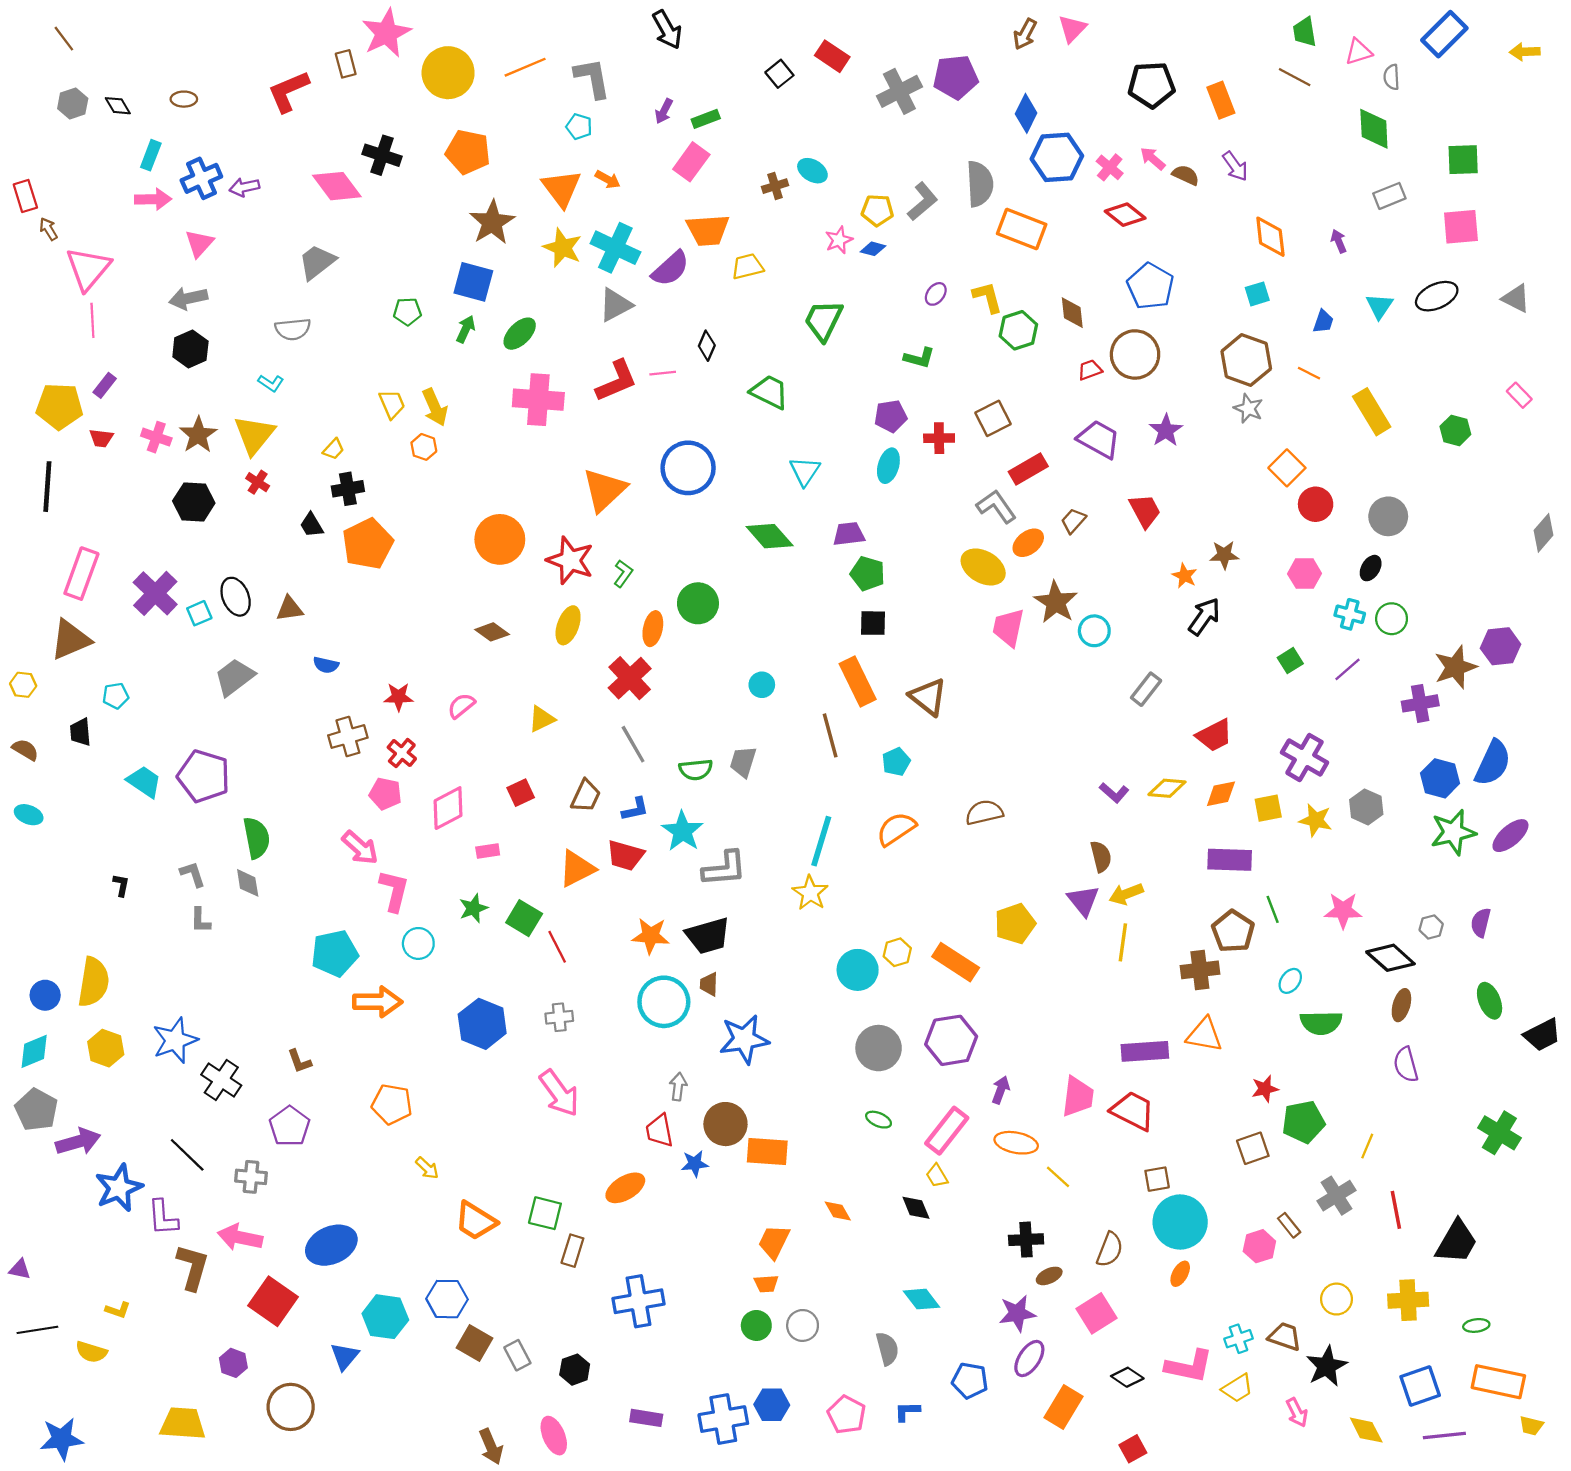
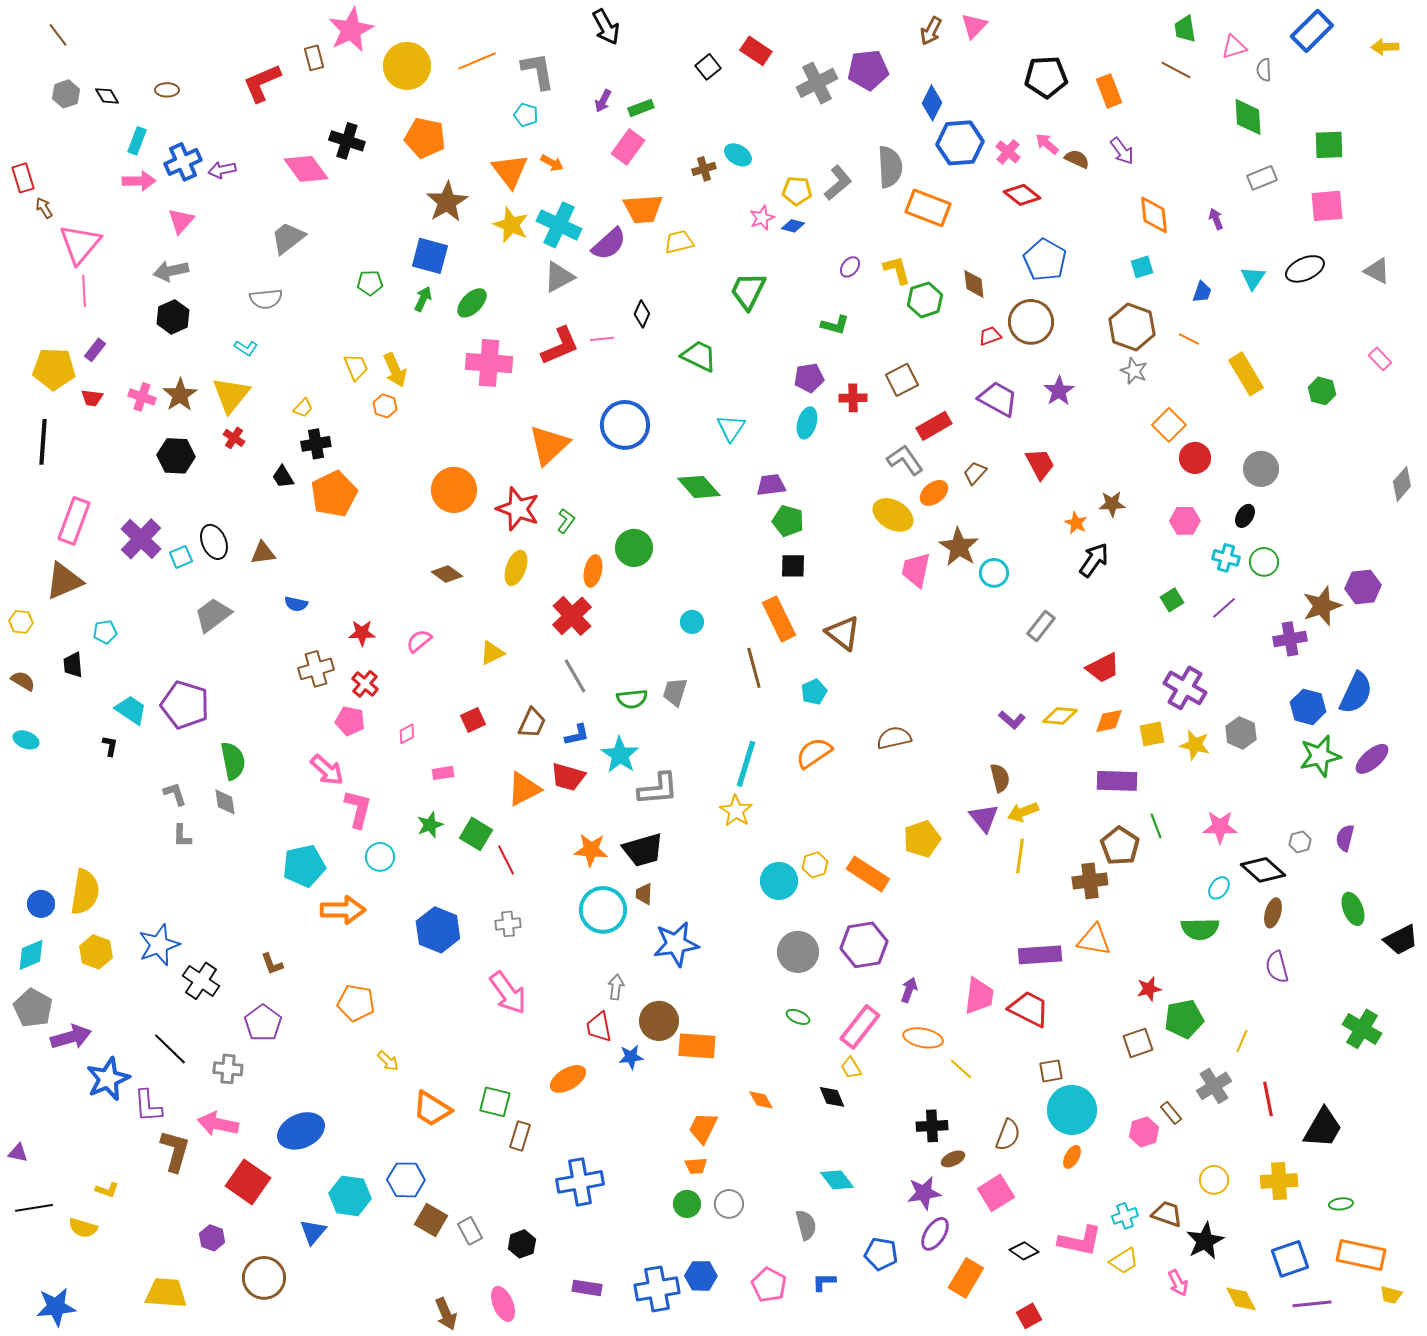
pink diamond: (448, 808) -> (407, 734), size x0.5
black L-shape: (121, 885) -> (110, 746), moved
cyan ellipse: (1290, 981) -> (1219, 888), moved

